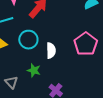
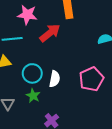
cyan circle: (28, 40) -> (32, 73), moved

